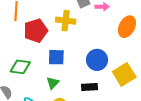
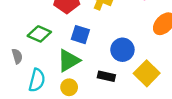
yellow square: (124, 74) -> (147, 73), turned -30
green triangle: (53, 83) -> (69, 61), size x1.6

